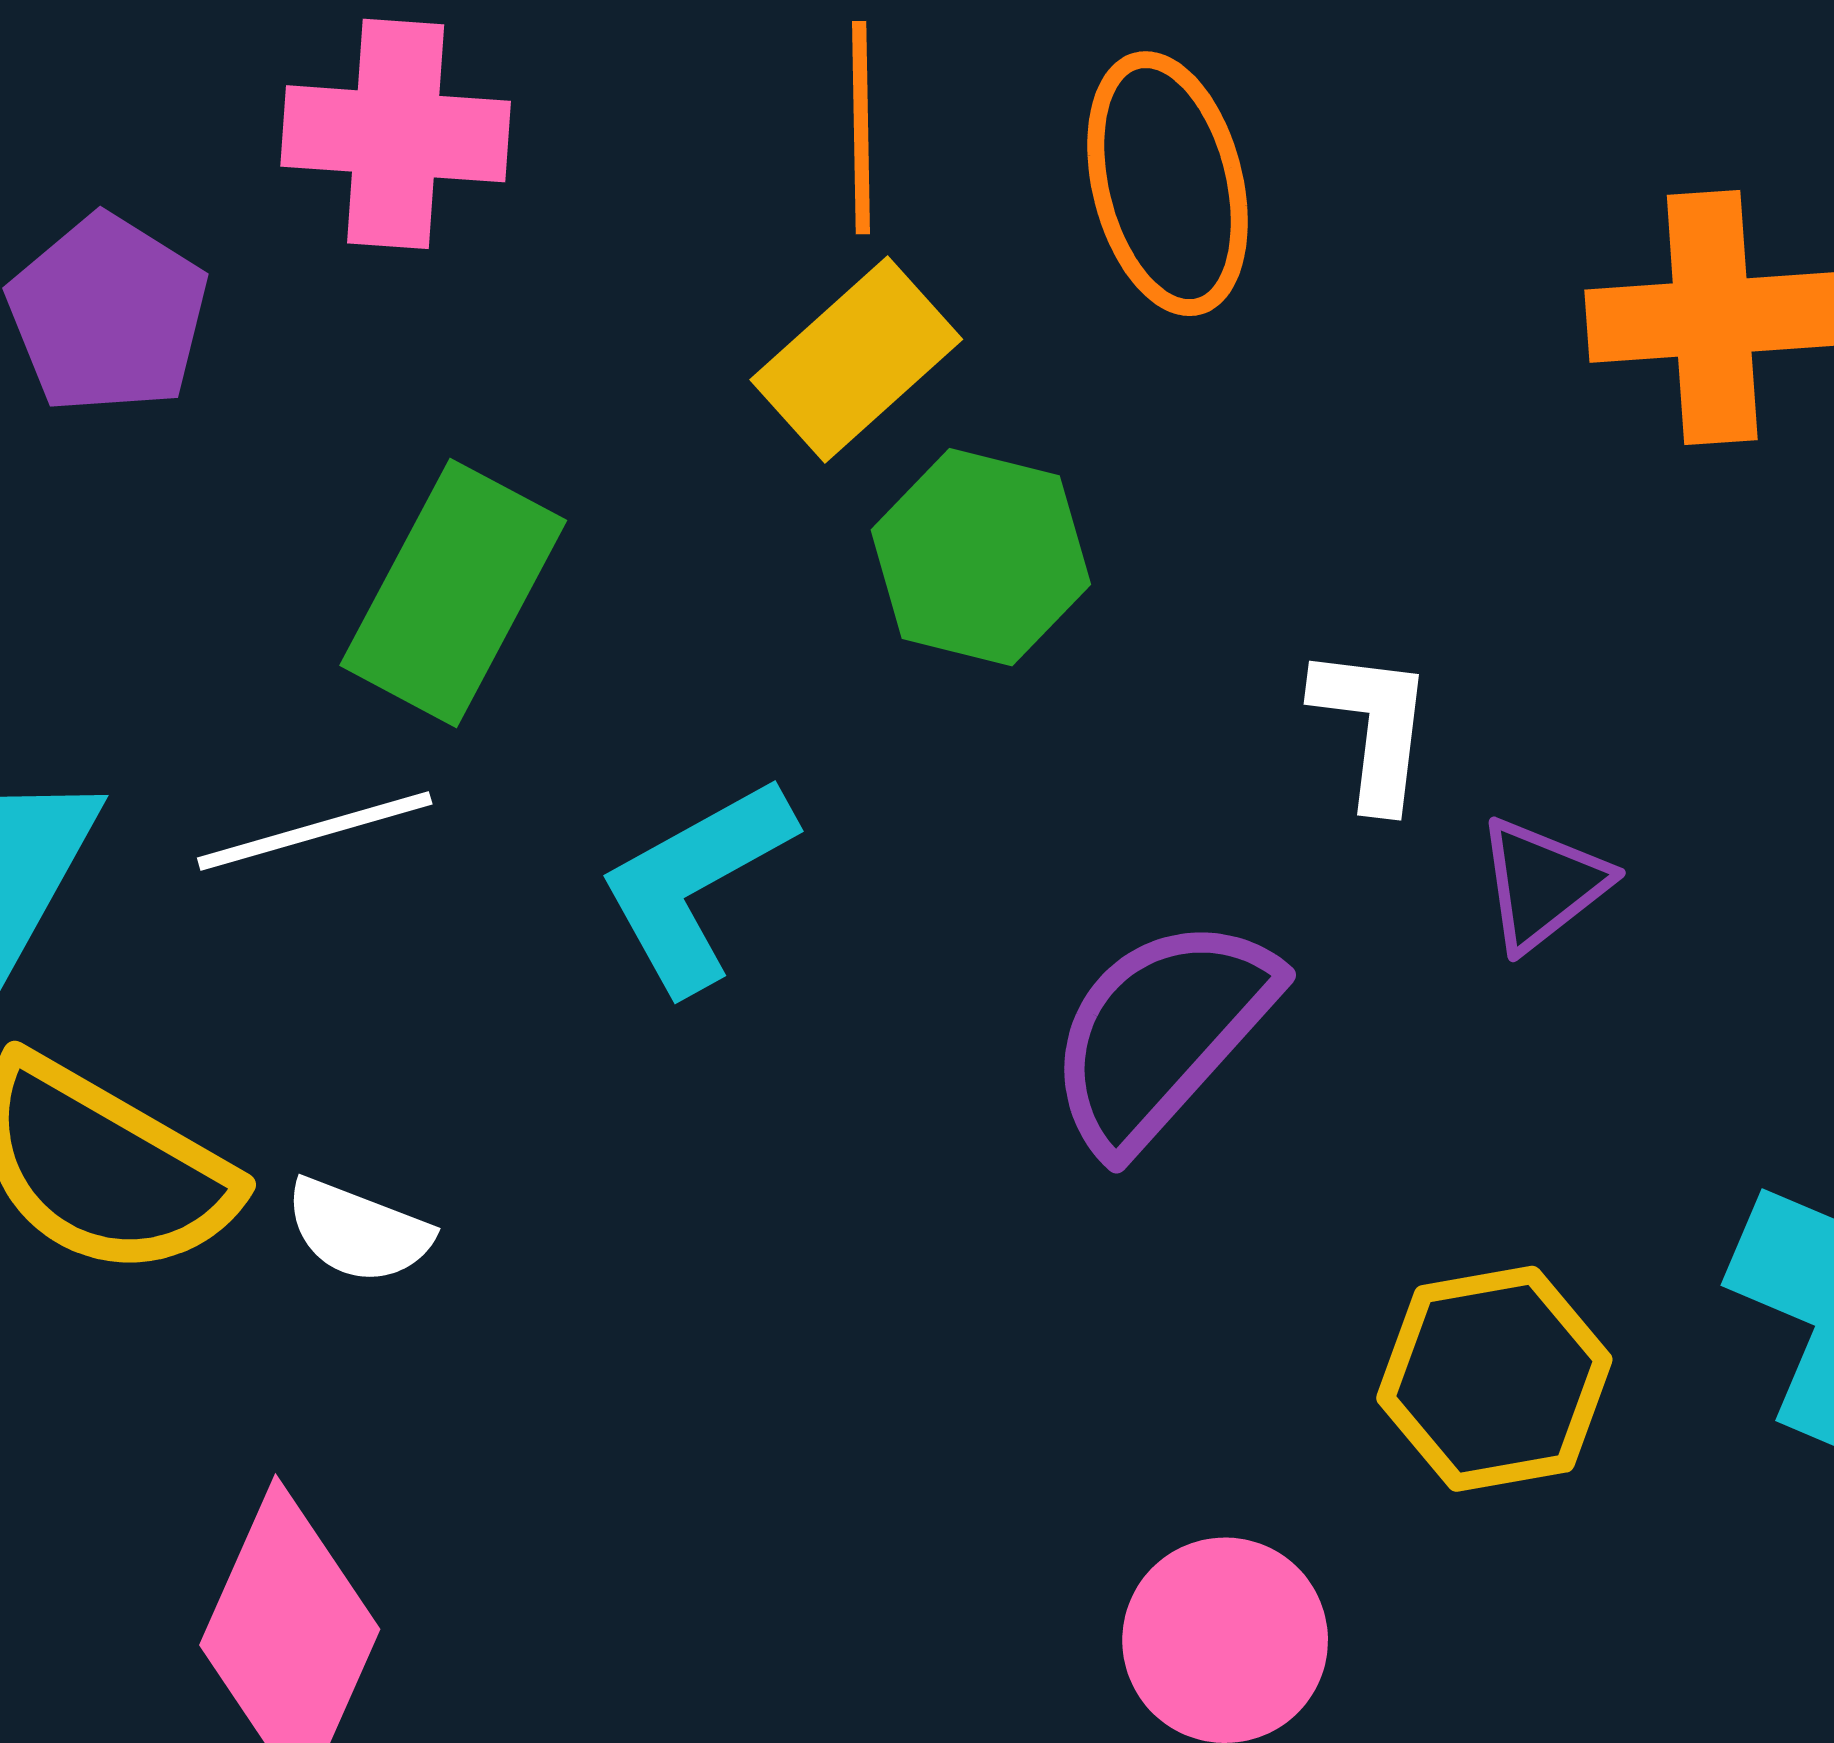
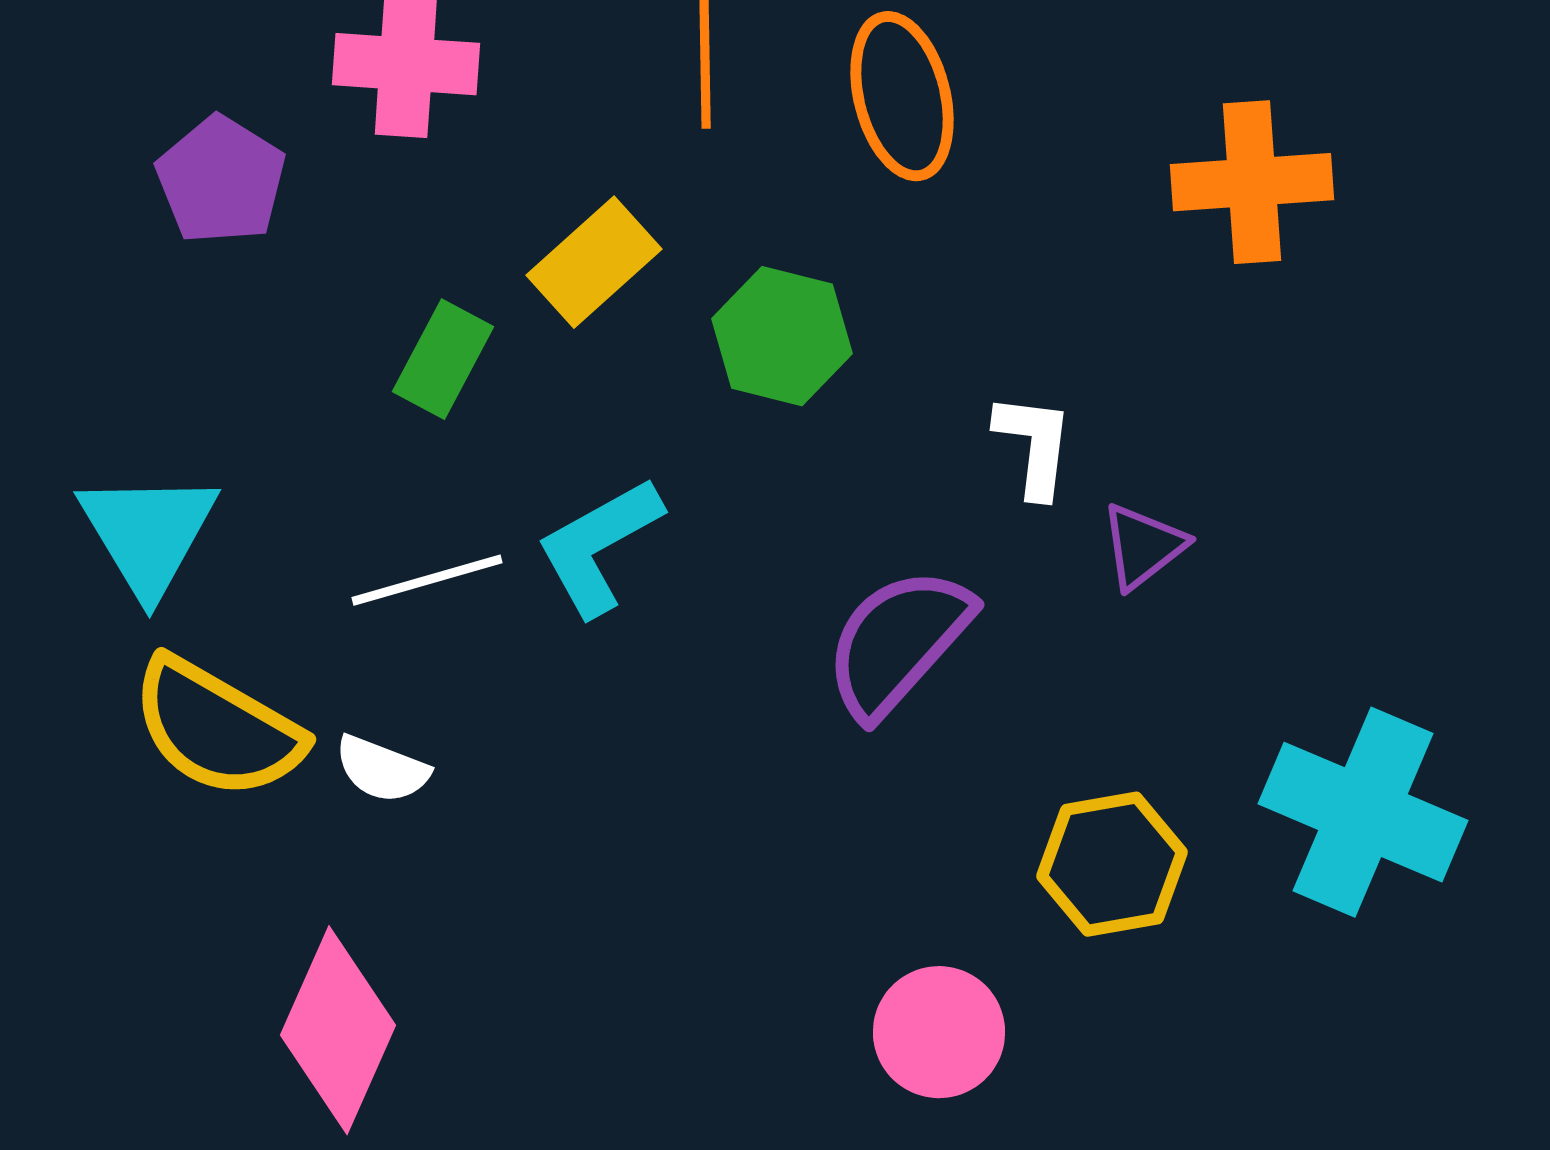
yellow rectangle: (856, 359) -> (594, 262), moved
green rectangle: (453, 593) -> (443, 359), size x0.7
white line: (315, 831) -> (427, 580), moved

